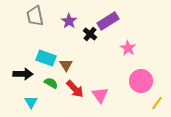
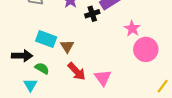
black cross: (90, 34) -> (92, 14), turned 32
pink circle: (141, 81) -> (146, 49), moved
green semicircle: (51, 83) -> (42, 68), moved

